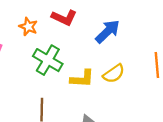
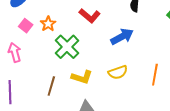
orange star: (28, 27) -> (48, 24), moved
yellow L-shape: (82, 79) -> (82, 77), moved

